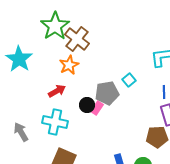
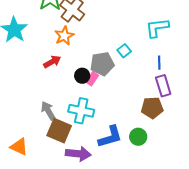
cyan cross: (55, 122) -> (81, 111), moved
gray arrow: (21, 132) -> (48, 111), moved

